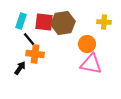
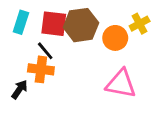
yellow cross: (104, 22) -> (140, 24), turned -32
black line: (29, 39) -> (45, 51), moved
orange circle: (87, 44) -> (115, 38), moved

